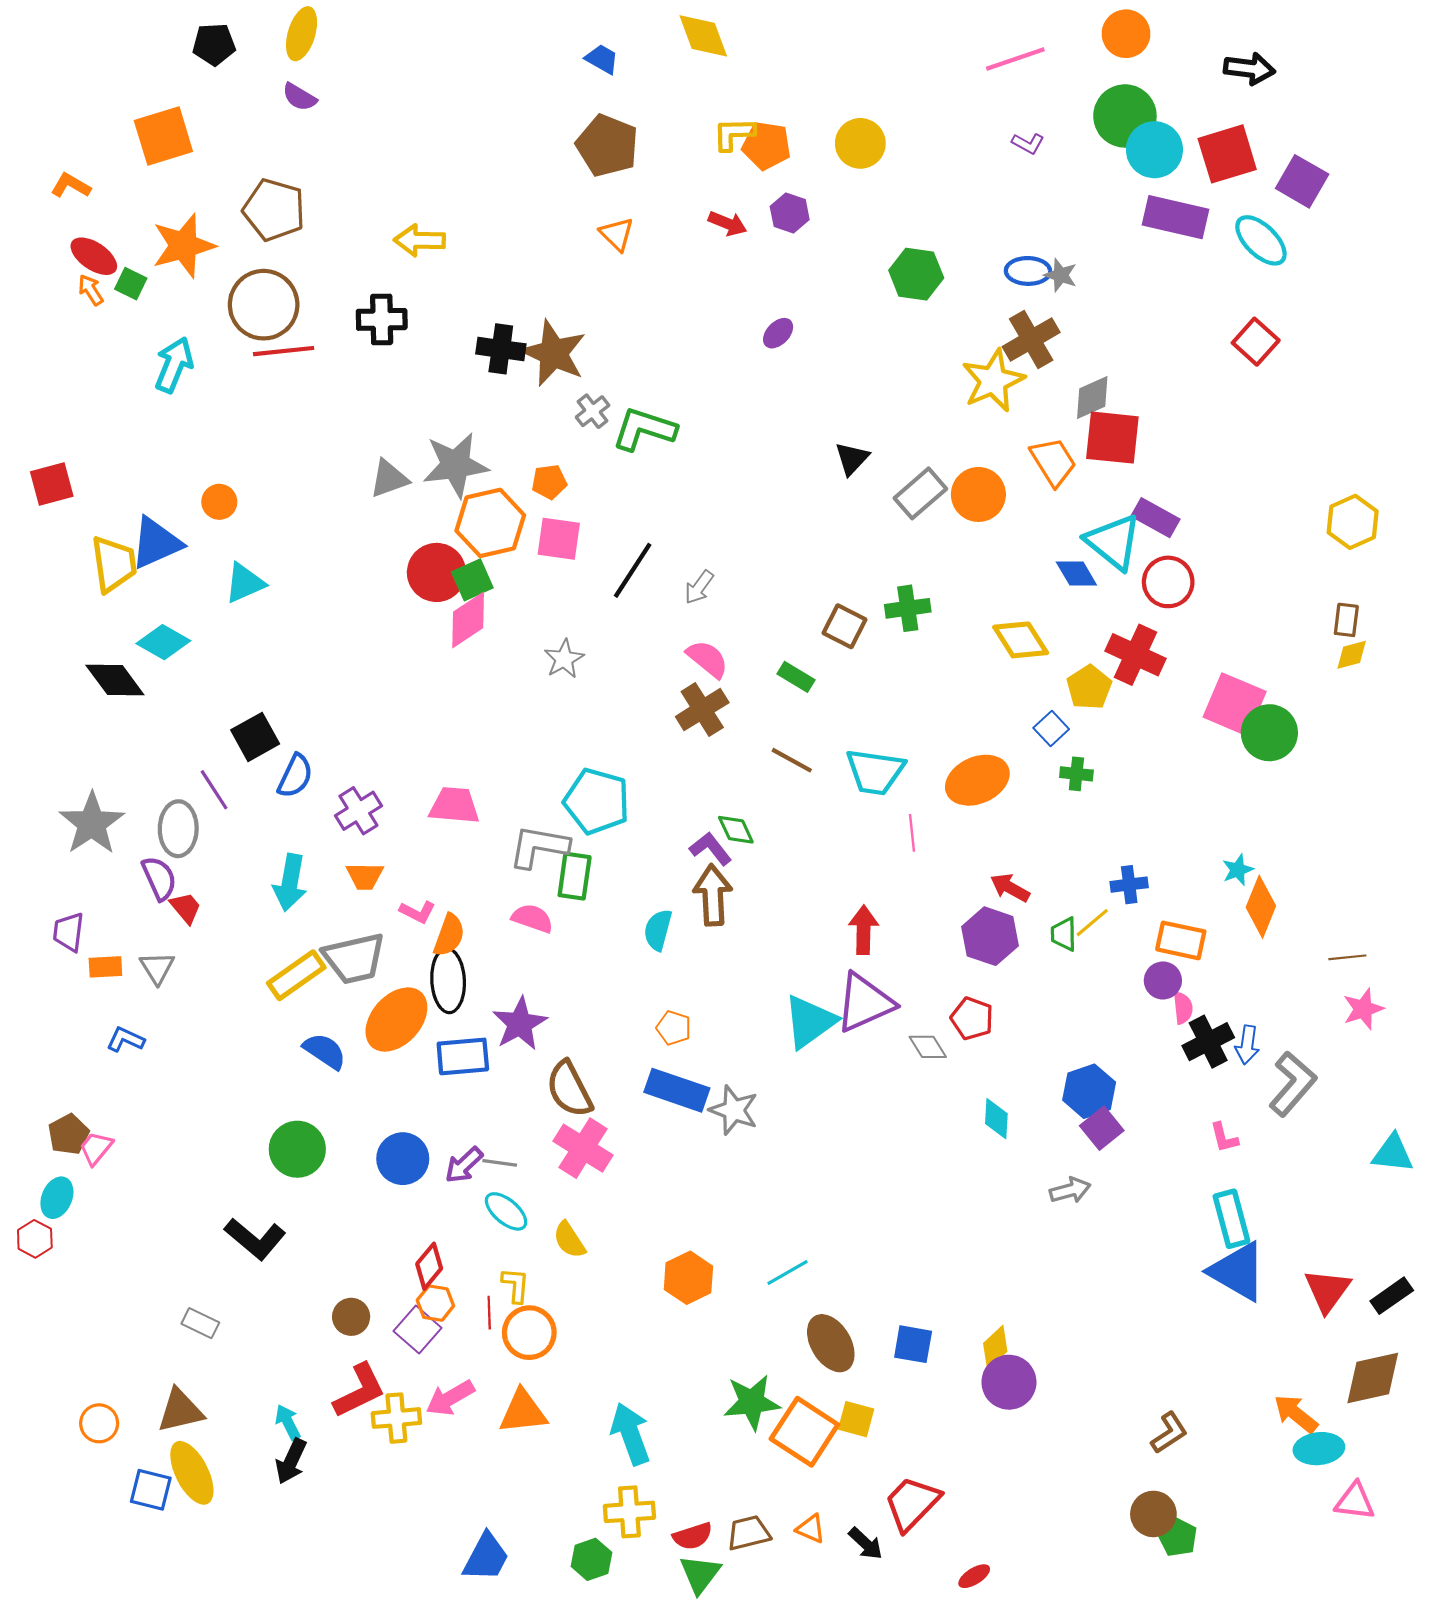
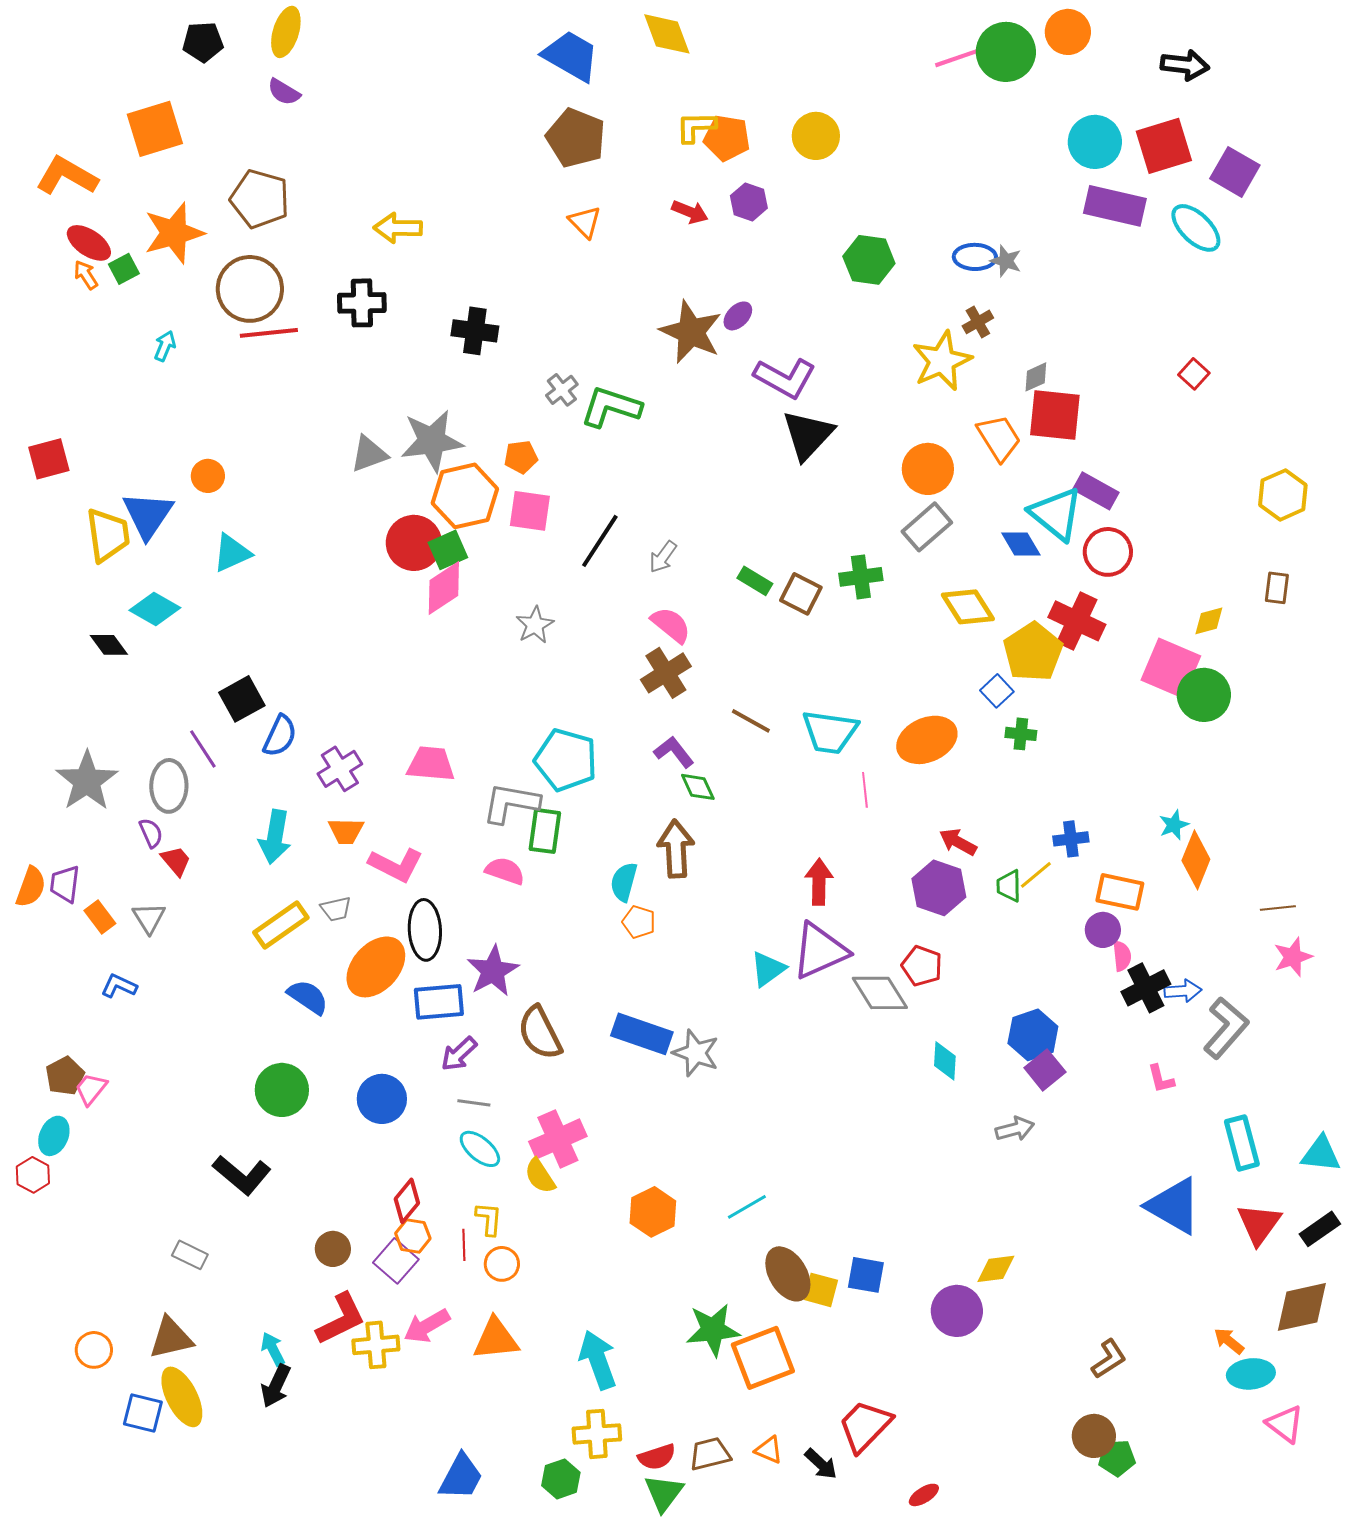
blue trapezoid: (602, 59) -> (571, 56), size x1.8
green circle: (1125, 116) -> (1006, 52), moved
purple L-shape: (1028, 143) -> (785, 378), moved, size x2.0
orange L-shape: (71, 186) -> (67, 176), size x1.6
green square: (131, 284) -> (124, 269), turned 36
brown cross: (1031, 339) -> (978, 322), size x0.6
red square: (1256, 342) -> (1194, 374), moved, size x0.7
brown star: (554, 353) -> (691, 332), moved
cyan arrow: (174, 365) -> (165, 346), size x0.6
gray diamond: (1092, 397) -> (1036, 377), size x0.7
black triangle: (852, 459) -> (808, 435), size x1.6
gray rectangle: (920, 493) -> (927, 527), moved
blue triangle: (156, 543) -> (148, 515), turned -32
yellow diamond: (1352, 655) -> (1209, 621), moved
green rectangle: (796, 677) -> (755, 581), moved
black diamond: (115, 680) -> (109, 645), size x0.7
yellow pentagon: (1089, 687) -> (1033, 652), size x1.4
purple L-shape: (711, 849) -> (674, 752), moved
purple semicircle: (159, 878) -> (151, 833), size x0.7
pink L-shape: (418, 912) -> (396, 865), size x1.6
orange semicircle: (449, 935) -> (31, 887), moved
gray trapezoid: (354, 958) -> (336, 909), size x0.5
orange rectangle: (105, 967) -> (100, 917), turned 56
cyan triangle: (810, 1022) -> (768, 969), size x0.7
orange pentagon: (674, 1028) -> (639, 922), moved
blue arrow: (1247, 1045) -> (1183, 991), turned -102
gray diamond: (928, 1047) -> (880, 993), size x1.5
pink cross: (583, 1148) -> (558, 1139), moved, turned 34
cyan triangle: (1393, 1153) -> (1321, 1154), moved
purple arrow: (464, 1165) -> (459, 1054), moved
cyan rectangle: (1231, 1219) -> (1242, 1143), moved
orange circle: (529, 1333) -> (502, 1264), size x0.7
yellow diamond: (995, 1347) -> (996, 1269), moved, turned 36
orange arrow: (1296, 1414) -> (1229, 1341), size x0.7
yellow square: (856, 1419) -> (821, 1290), moved
orange square: (804, 1432) -> (763, 1358), turned 36
pink triangle: (1355, 1501) -> (1285, 1424), turned 30
green pentagon: (1178, 1537) -> (1117, 1458), turned -30

